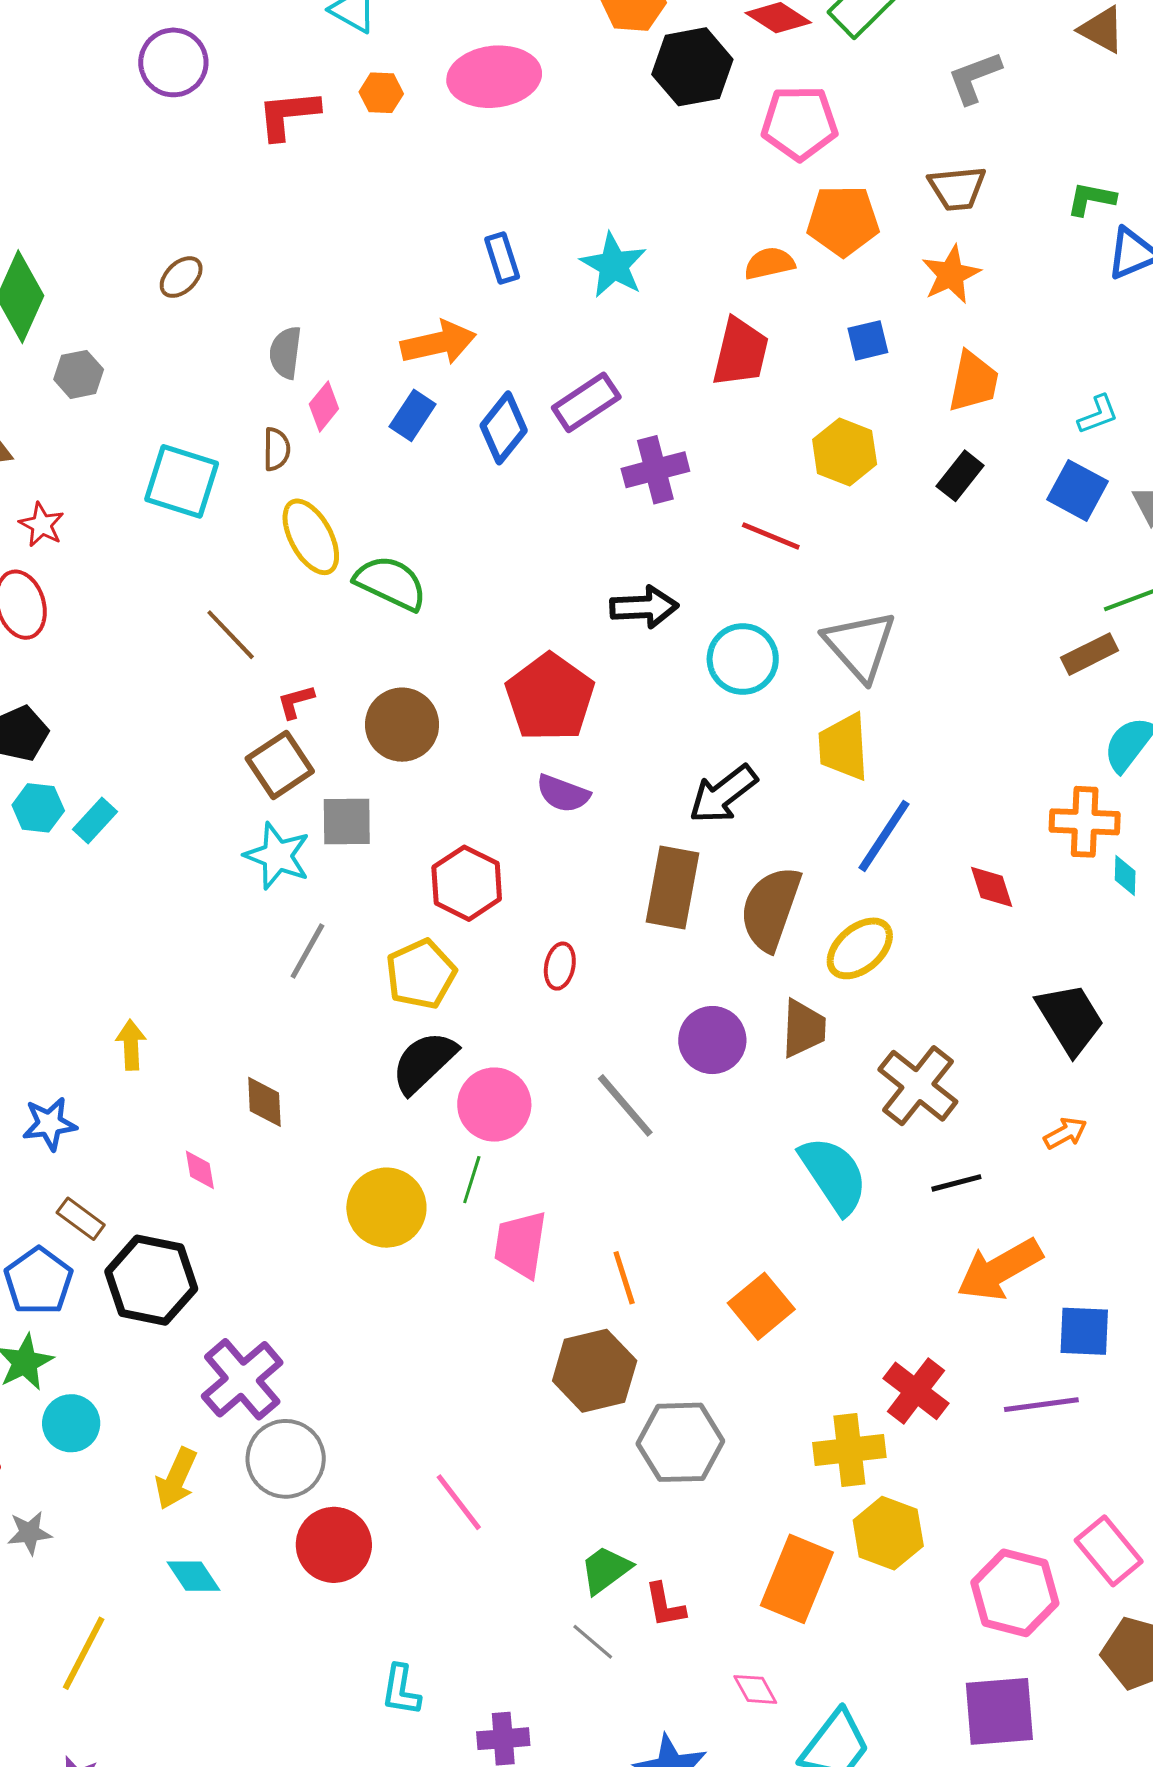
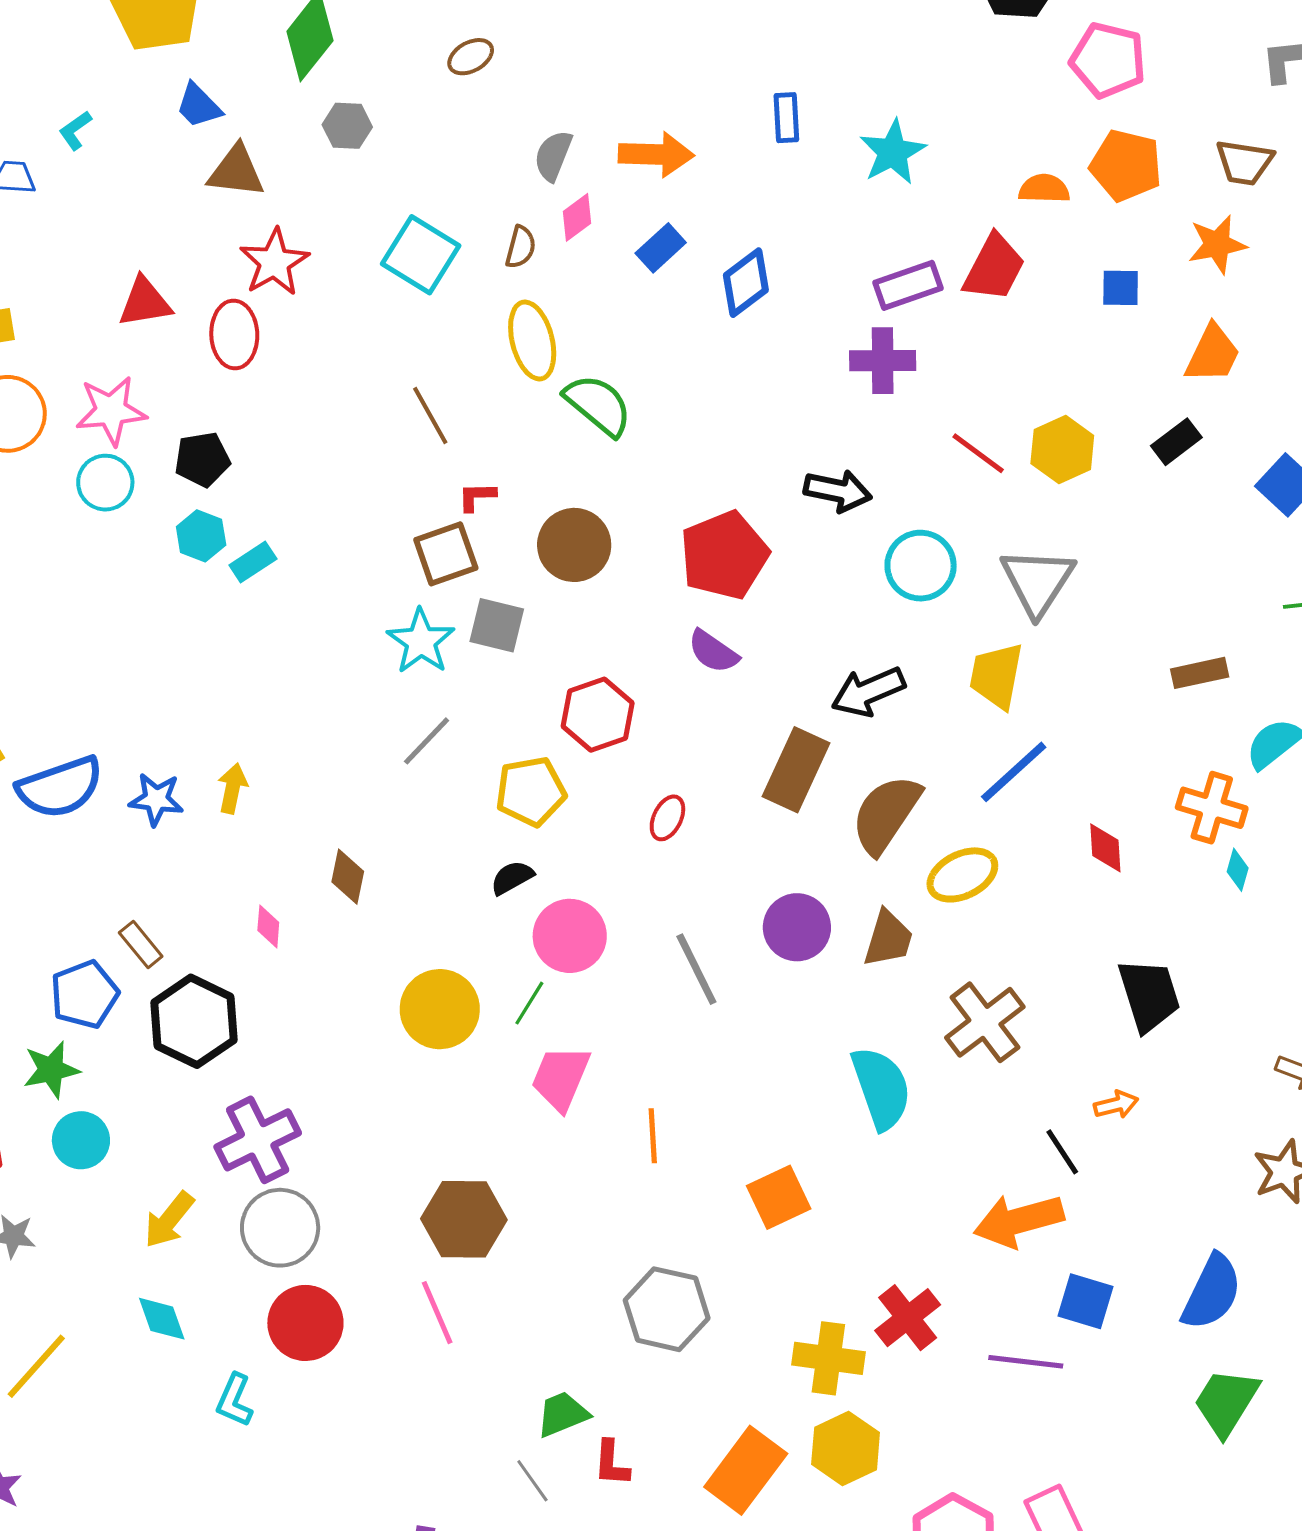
orange arrow: (438, 343) -> (656, 154), moved
purple rectangle: (586, 402) -> (908, 285), moved
yellow hexagon: (845, 452) -> (1062, 450), moved
red star: (42, 525) -> (274, 262), size x1.5
brown rectangle: (1089, 654) -> (1200, 673), moved
black semicircle: (424, 1062) -> (512, 878), size x0.6
blue star: (50, 1124) -> (156, 799), moved
black line: (956, 1183) -> (1062, 1152), moved, turned 57
brown hexagon: (595, 1371) -> (464, 1219), moved
cyan L-shape: (401, 1690) -> (235, 1400), moved

